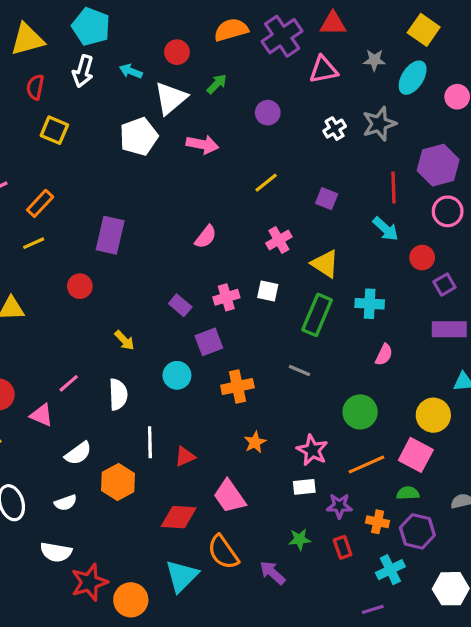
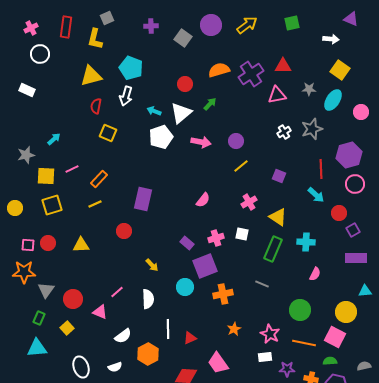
cyan arrow: (131, 71) -> (154, 111), moved
purple circle: (268, 113) -> (236, 141), moved
purple square: (209, 342) -> (205, 266), size x1.4
orange line: (366, 465) -> (304, 343), turned 35

